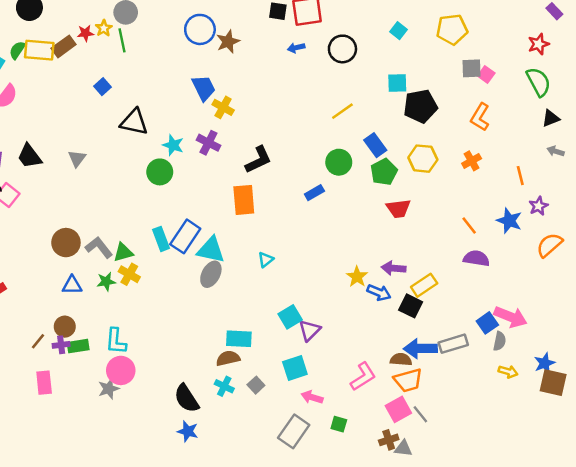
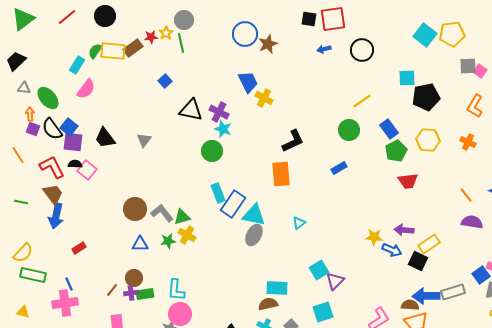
cyan square: (398, 31) -> (425, 35), moved, size x1.6
purple cross: (208, 143) -> (219, 112), moved
orange cross: (472, 161) -> (468, 142), turned -35
green circle: (339, 162) -> (349, 130), moved
cyan rectangle: (161, 239) -> (218, 193), moved
yellow star: (357, 277) -> (374, 237), turned -30

